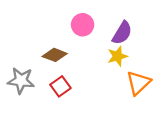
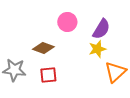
red square: (60, 86) -> (48, 75), turned 30

